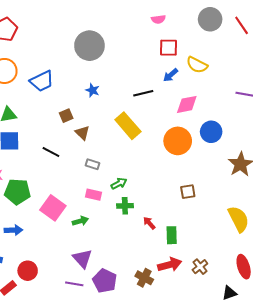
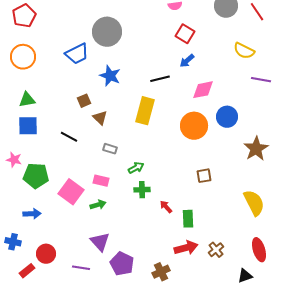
red square: (169, 48) -> (185, 34), turned 30
yellow semicircle: (197, 65) -> (244, 51), moved
blue trapezoid: (42, 81) -> (77, 54), moved
blue star: (93, 90) -> (110, 76), size x1.5
yellow rectangle: (128, 126) -> (145, 111), turned 56
pink rectangle: (94, 195) -> (101, 181), moved
brown cross: (144, 278) -> (161, 272), moved, turned 36
purple line: (74, 284) -> (81, 268), moved

